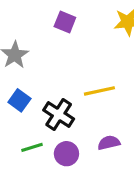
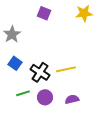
yellow line: (99, 91) -> (66, 69), moved
purple semicircle: (109, 143) -> (72, 99), moved

